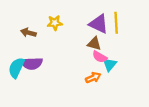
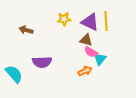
yellow star: (55, 23) -> (64, 19), moved
purple semicircle: (32, 63) -> (42, 62), moved
cyan semicircle: (16, 68) -> (14, 74), moved, turned 114

